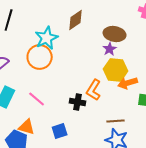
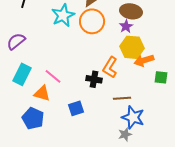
orange circle: (40, 57) -> (92, 21), moved
brown line: (116, 121) -> (122, 98), moved
orange triangle: (27, 127) -> (42, 93), moved

